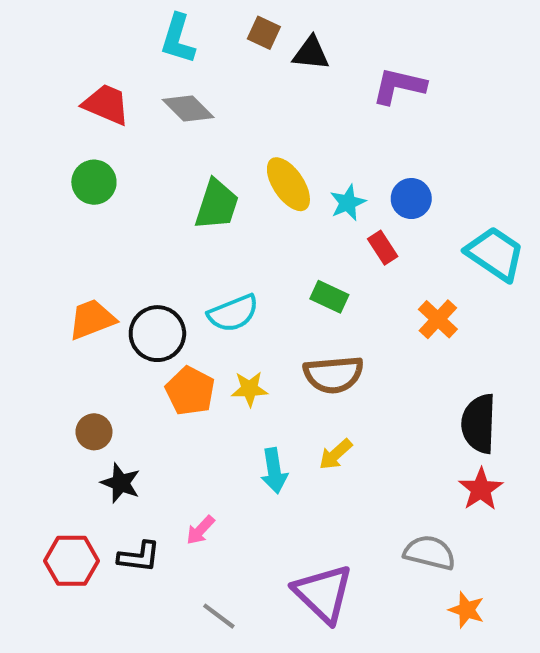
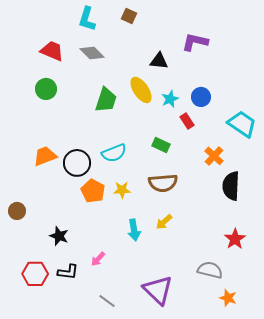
black triangle: (311, 53) -> (159, 61), moved
black semicircle: (479, 424) -> (231, 186), moved
brown circle: (94, 432) -> (17, 211), moved

